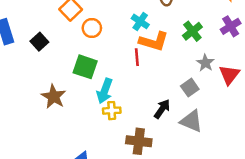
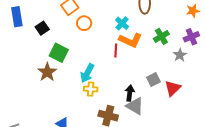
gray star: (205, 63) -> (180, 55), moved
green square: (85, 67) -> (59, 53), moved
red triangle: (229, 75) -> (173, 88), moved
black arrow: (162, 109) -> (130, 93), turned -35
gray triangle: (191, 121) -> (135, 106), moved

